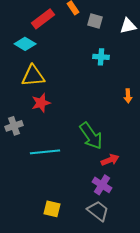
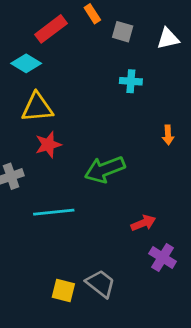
green arrow: (91, 136) -> (105, 169), moved, turned 104
purple cross: (102, 185) -> (163, 257), moved
gray trapezoid: (98, 211) -> (101, 284), moved

